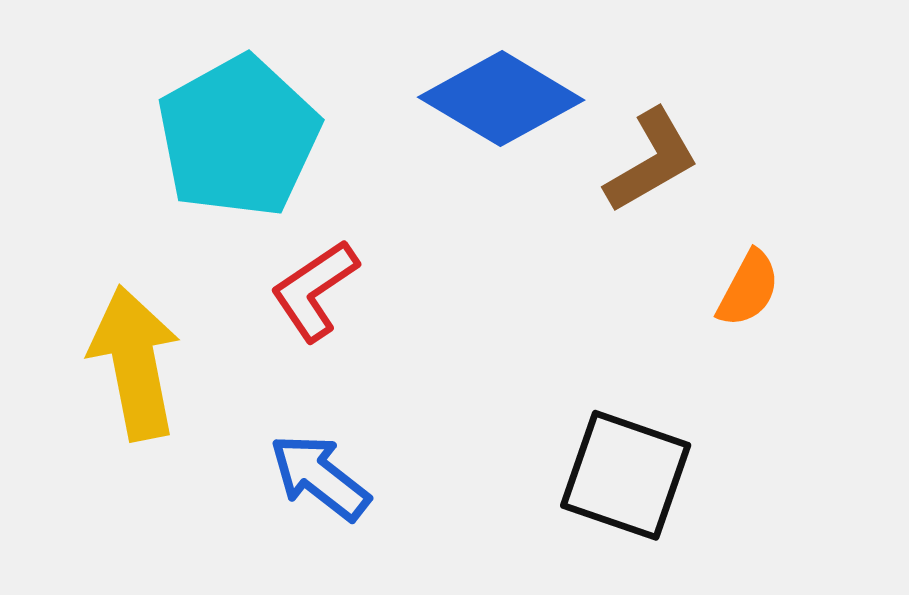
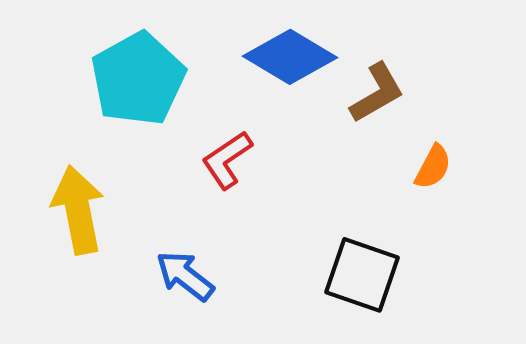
red L-shape: (314, 290) -> (227, 160), moved

